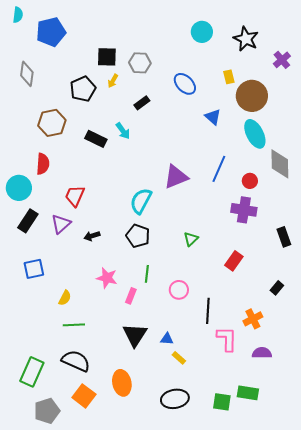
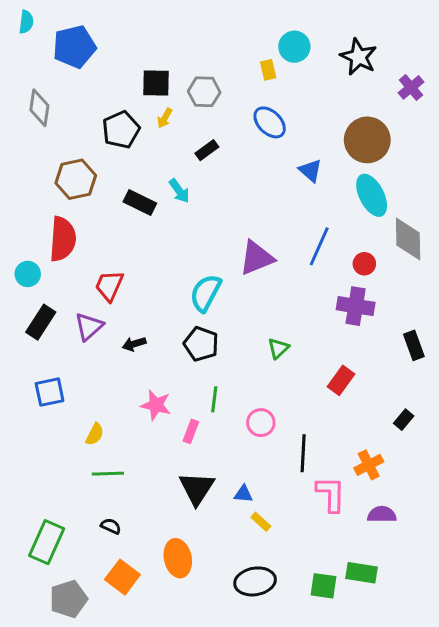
yellow rectangle: (229, 77) -> (268, 70), moved
red semicircle: (43, 164) -> (63, 239), size x1.4
cyan circle: (19, 188) -> (28, 274), size x0.7
black semicircle: (76, 361) -> (111, 526), size x0.5

